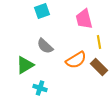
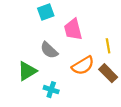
pink trapezoid: (84, 19) -> (73, 29), moved
cyan cross: (40, 88) -> (51, 90), moved

